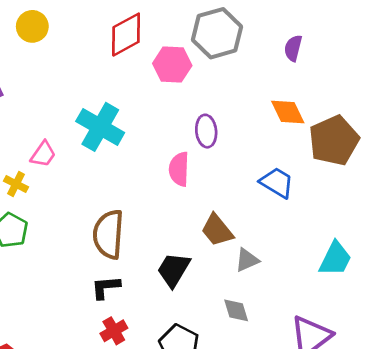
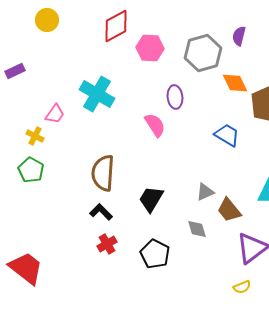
gray hexagon: (217, 33) -> (203, 53), moved
pink semicircle: (179, 169) -> (155, 125), turned 145
brown trapezoid: (217, 230) -> (229, 210), moved
black L-shape: (106, 287) -> (101, 212), turned 50

